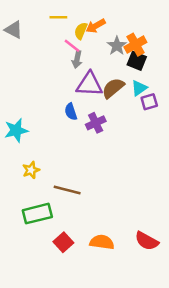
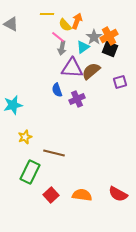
orange arrow: (96, 26) -> (77, 21), turned 140
yellow semicircle: (81, 31) -> (65, 25), turned -64
cyan triangle: (139, 88) -> (83, 47), moved
green rectangle: (37, 214) -> (30, 172), turned -50

